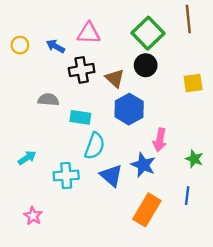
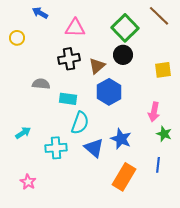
brown line: (188, 19) -> (159, 16), turned -40
blue arrow: (56, 46) -> (40, 13), moved
brown triangle: (115, 78) -> (97, 66), turned 36
pink arrow: (160, 140) -> (154, 112), moved

